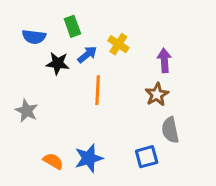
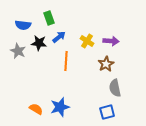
yellow cross: (118, 44) -> (87, 41), moved
purple arrow: (164, 60) -> (111, 41), turned 98
gray star: (27, 111) -> (18, 51), moved
blue square: (147, 157) -> (107, 112), moved

